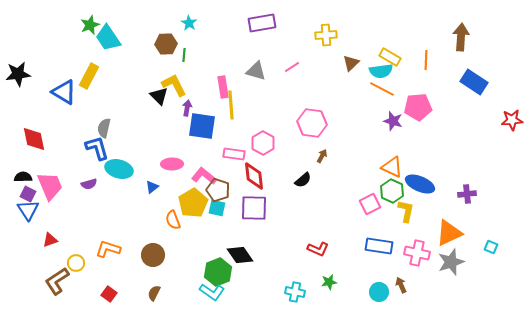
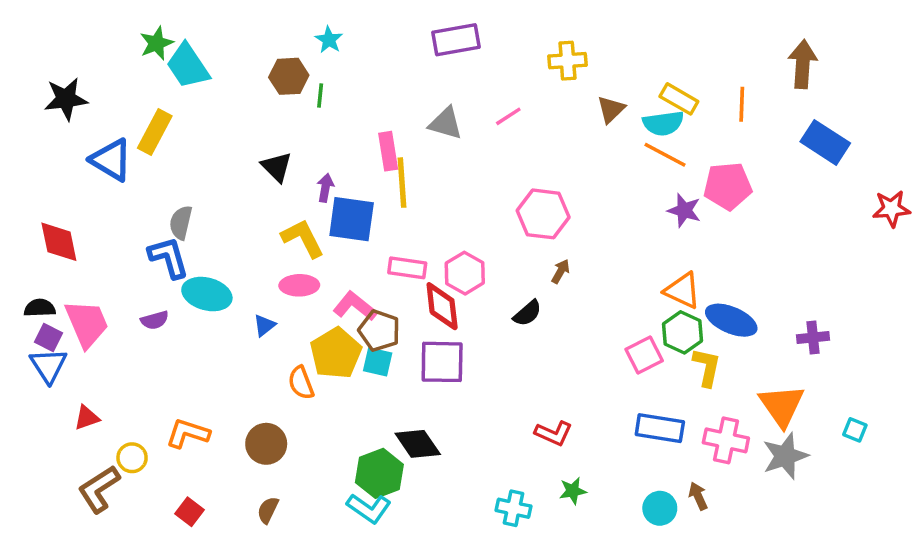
black star: (18, 74) -> (66, 99), moved
yellow L-shape: (174, 85) -> (303, 238), moved
pink hexagon: (263, 143) -> (465, 273), moved
orange triangle: (449, 233) -> (782, 405), turned -40

